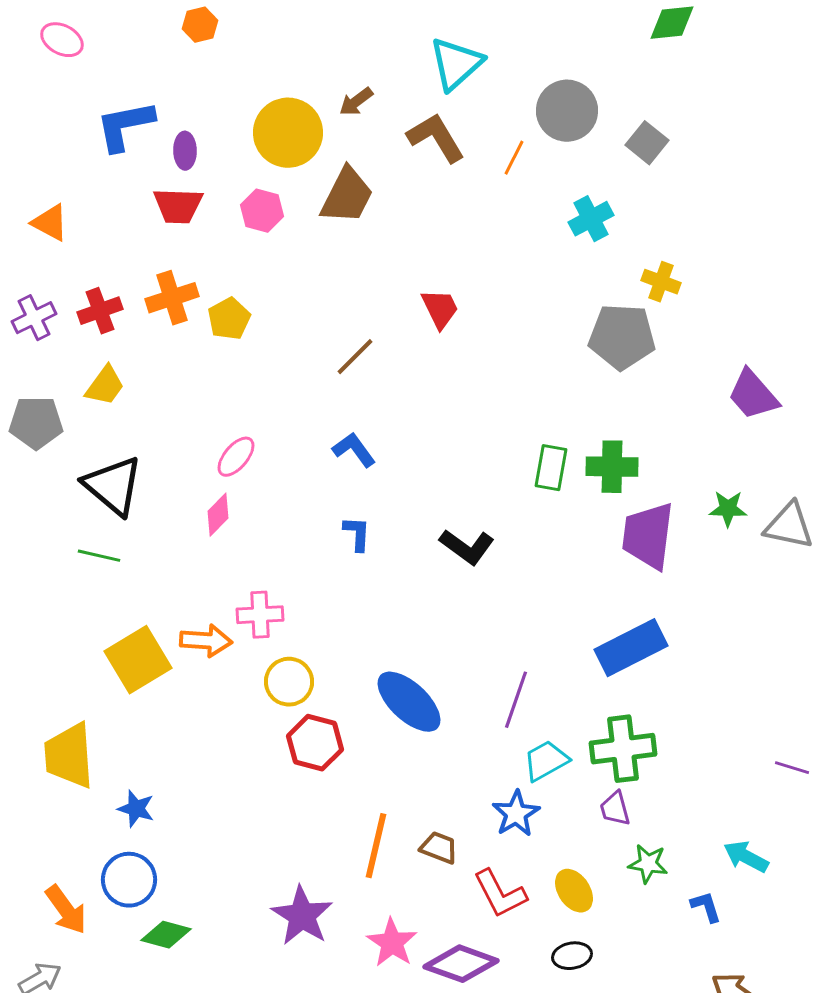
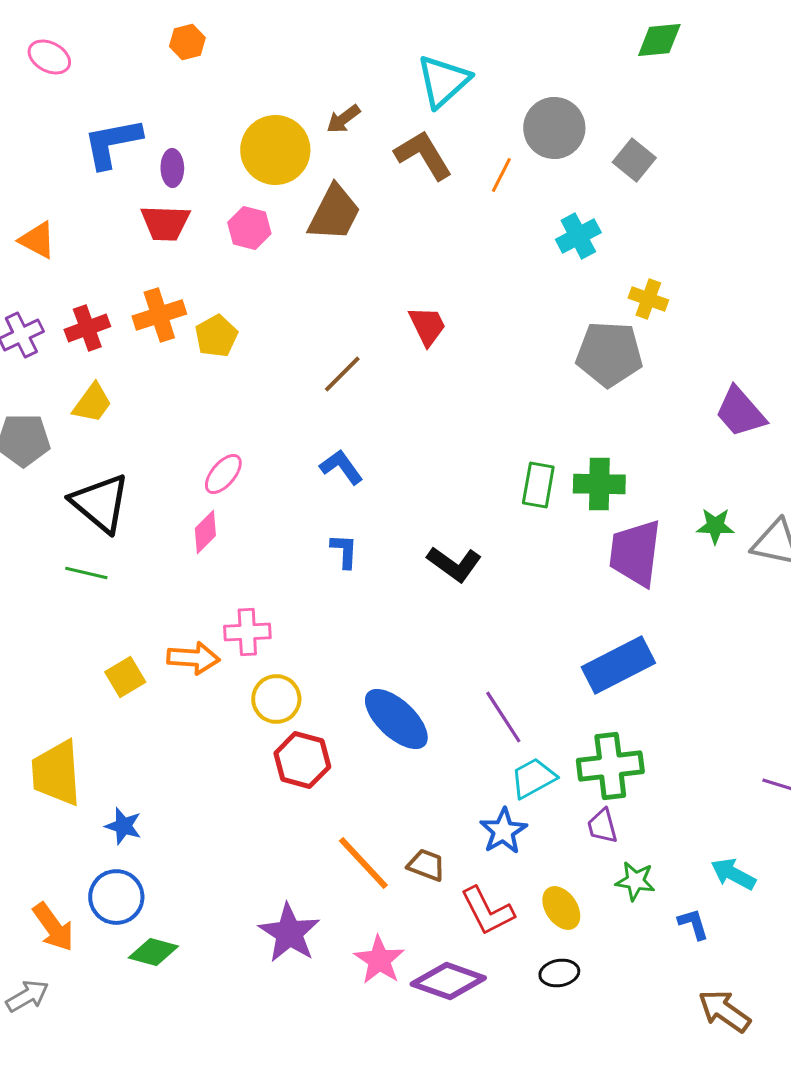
yellow square: (138, 660) -> (125, 677), size x0.6
purple line: (516, 700) -> (503, 717), turned -52
orange line: (376, 846) -> (363, 863), turned -56

